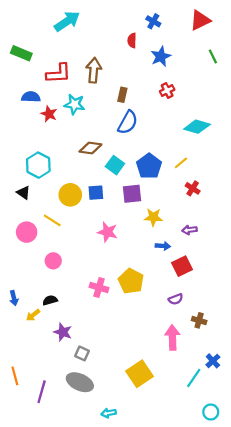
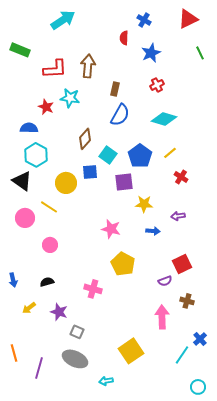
blue semicircle: (31, 97) -> (29, 128), moved
cyan diamond: (197, 127) -> (164, 119), moved
brown diamond: (90, 148) -> (85, 139), turned -55
black triangle: (23, 193) -> (22, 181), size x1.5
blue square: (96, 193) -> (90, 172), moved
pink star: (108, 232) -> (111, 229), moved
red square: (182, 266) -> (182, 264), moved
pink cross: (99, 287) -> (93, 289), moved
yellow arrow: (33, 315) -> (29, 308), moved
cyan arrow: (109, 413) -> (106, 381), moved

